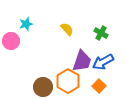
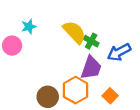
yellow semicircle: (67, 29) -> (74, 32), size x1.6
green cross: (101, 33) -> (91, 41), moved
blue arrow: (103, 62) -> (119, 52), moved

